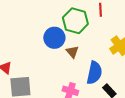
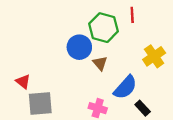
blue semicircle: (94, 73) -> (125, 87), turned 30

